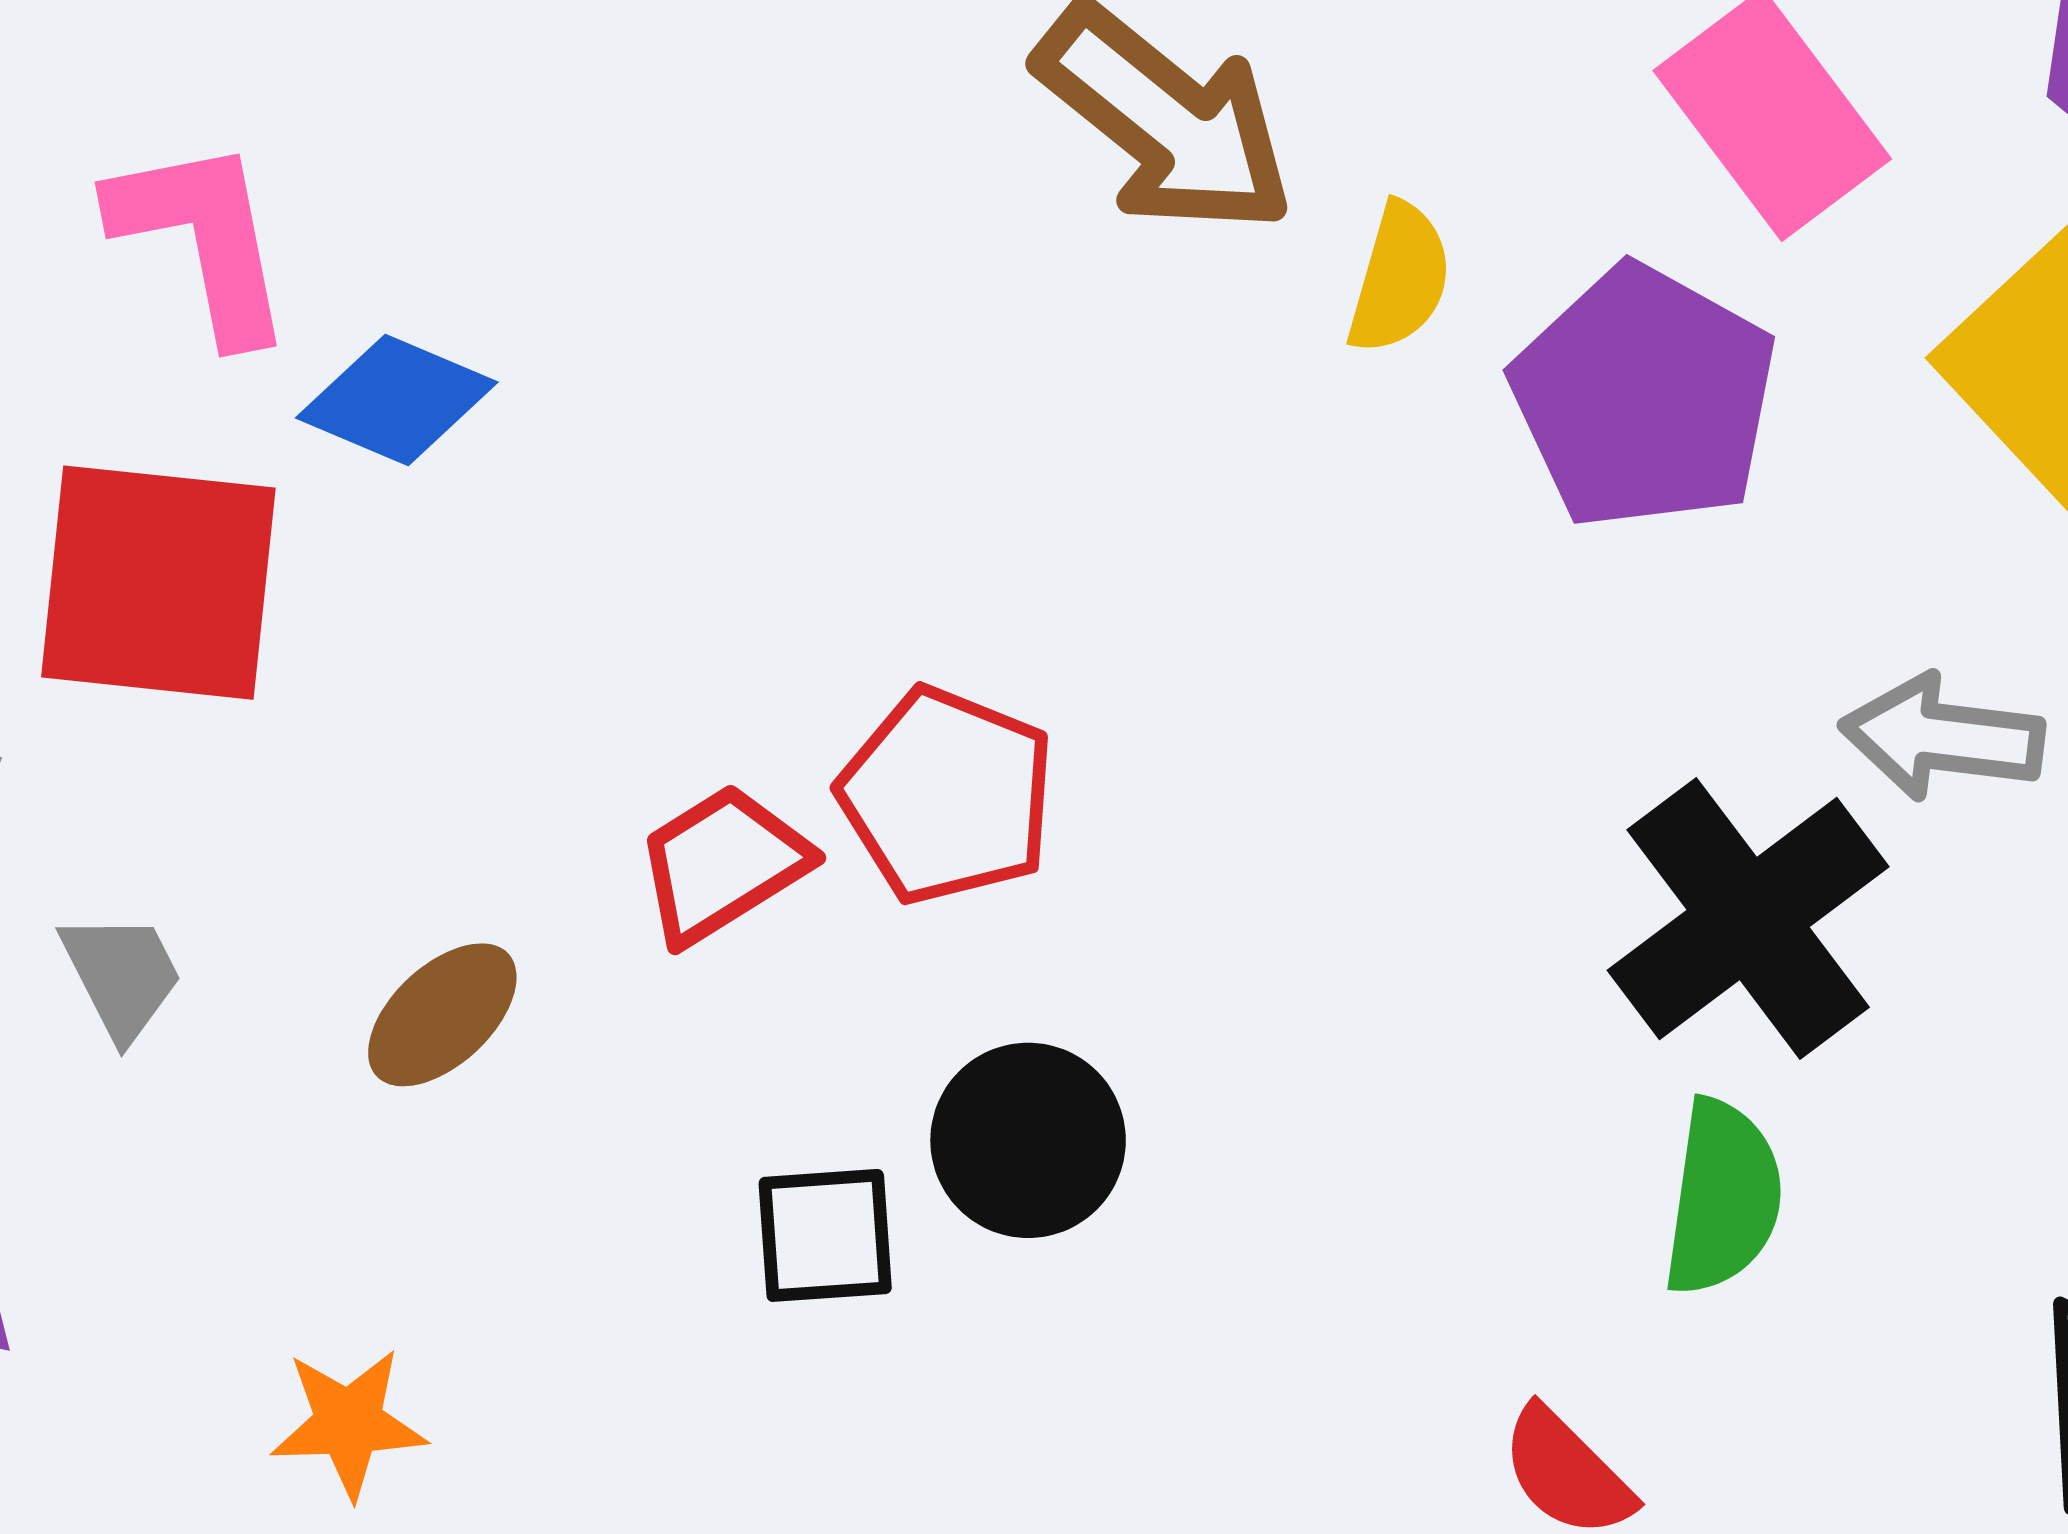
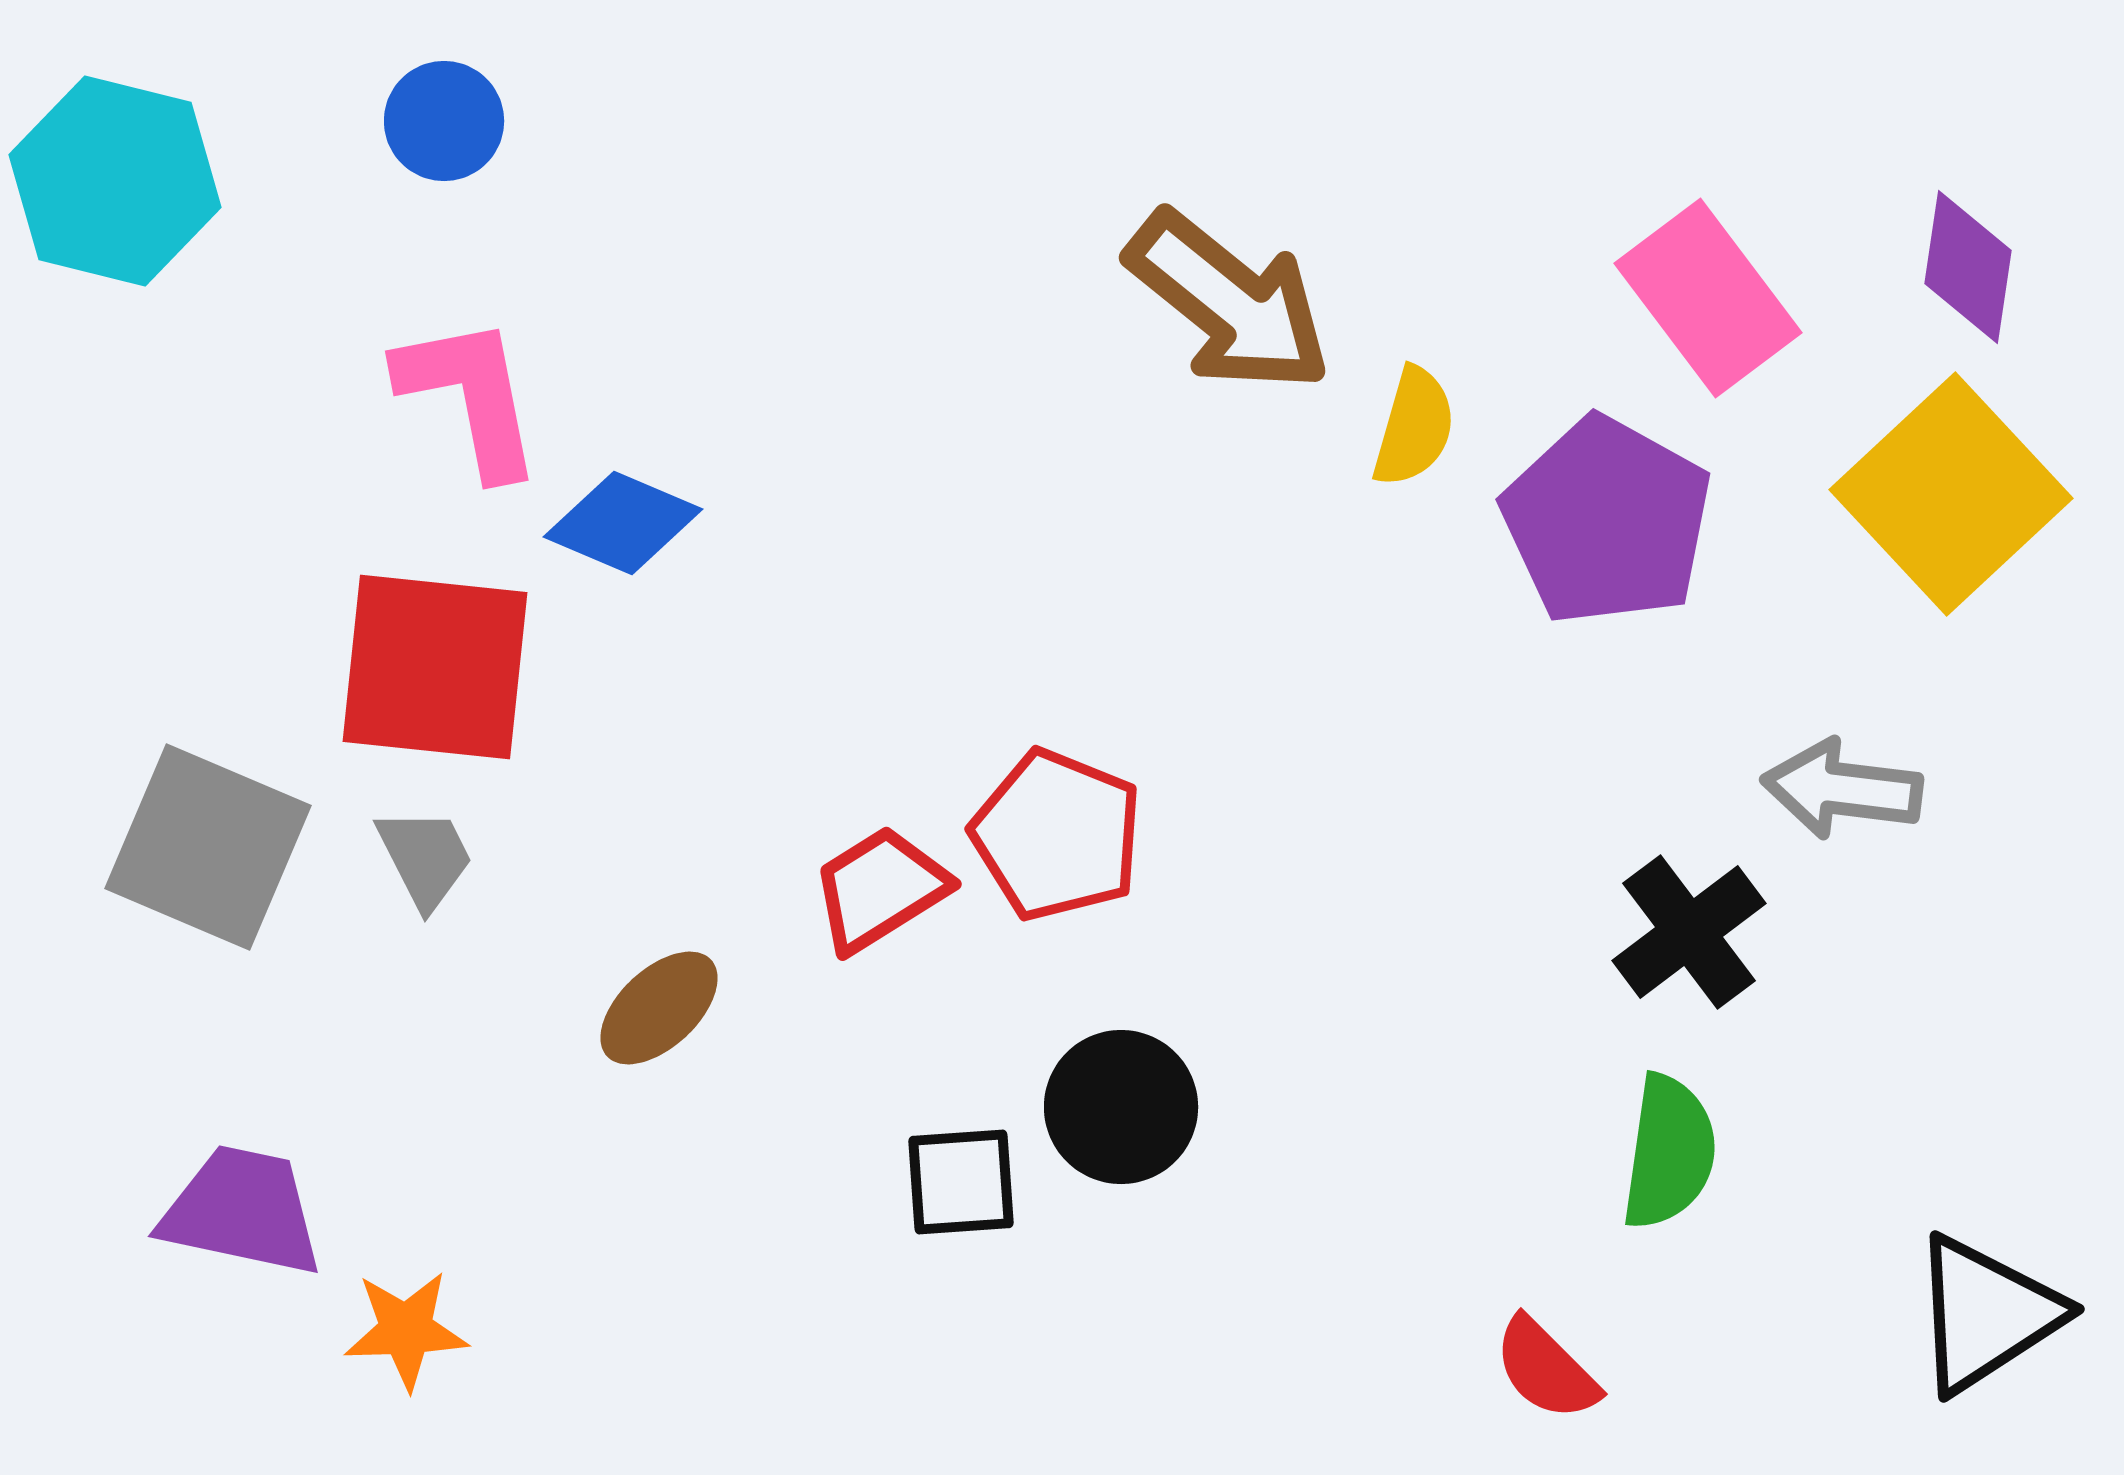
black cross: (1748, 919) -> (1689, 932), size x0.7
gray trapezoid: (122, 976) -> (425, 858), moved
orange star: (349, 1423) -> (406, 1330), moved

